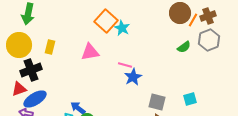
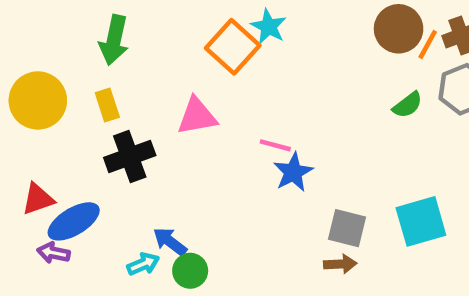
green arrow: (28, 14) -> (114, 40), moved
cyan star: (122, 28) -> (269, 27), moved
yellow rectangle: (50, 47) -> (107, 105), turned -32
black cross: (31, 70) -> (130, 156), moved
cyan square: (190, 99) -> (421, 221), size x1.6

